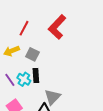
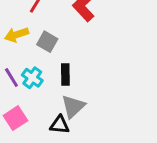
black rectangle: (36, 76) -> (65, 75), moved

